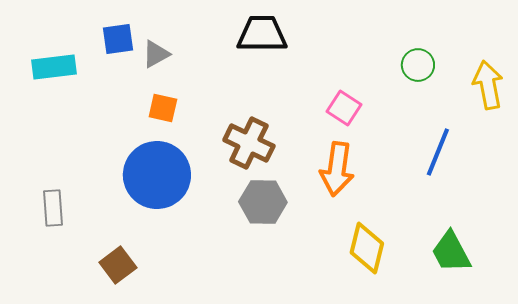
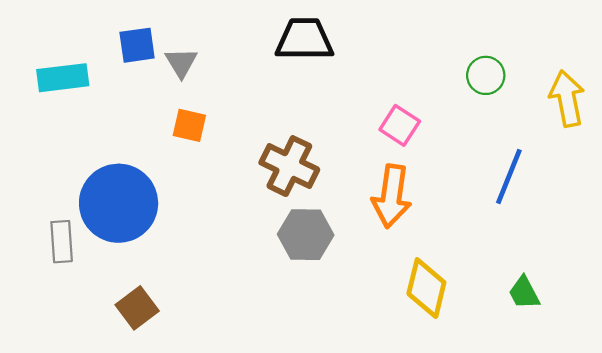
gray triangle: (156, 54) -> (181, 63), turned -32
blue circle: (157, 175) -> (119, 203), moved
green trapezoid: (451, 252) -> (524, 293), size x0.7

